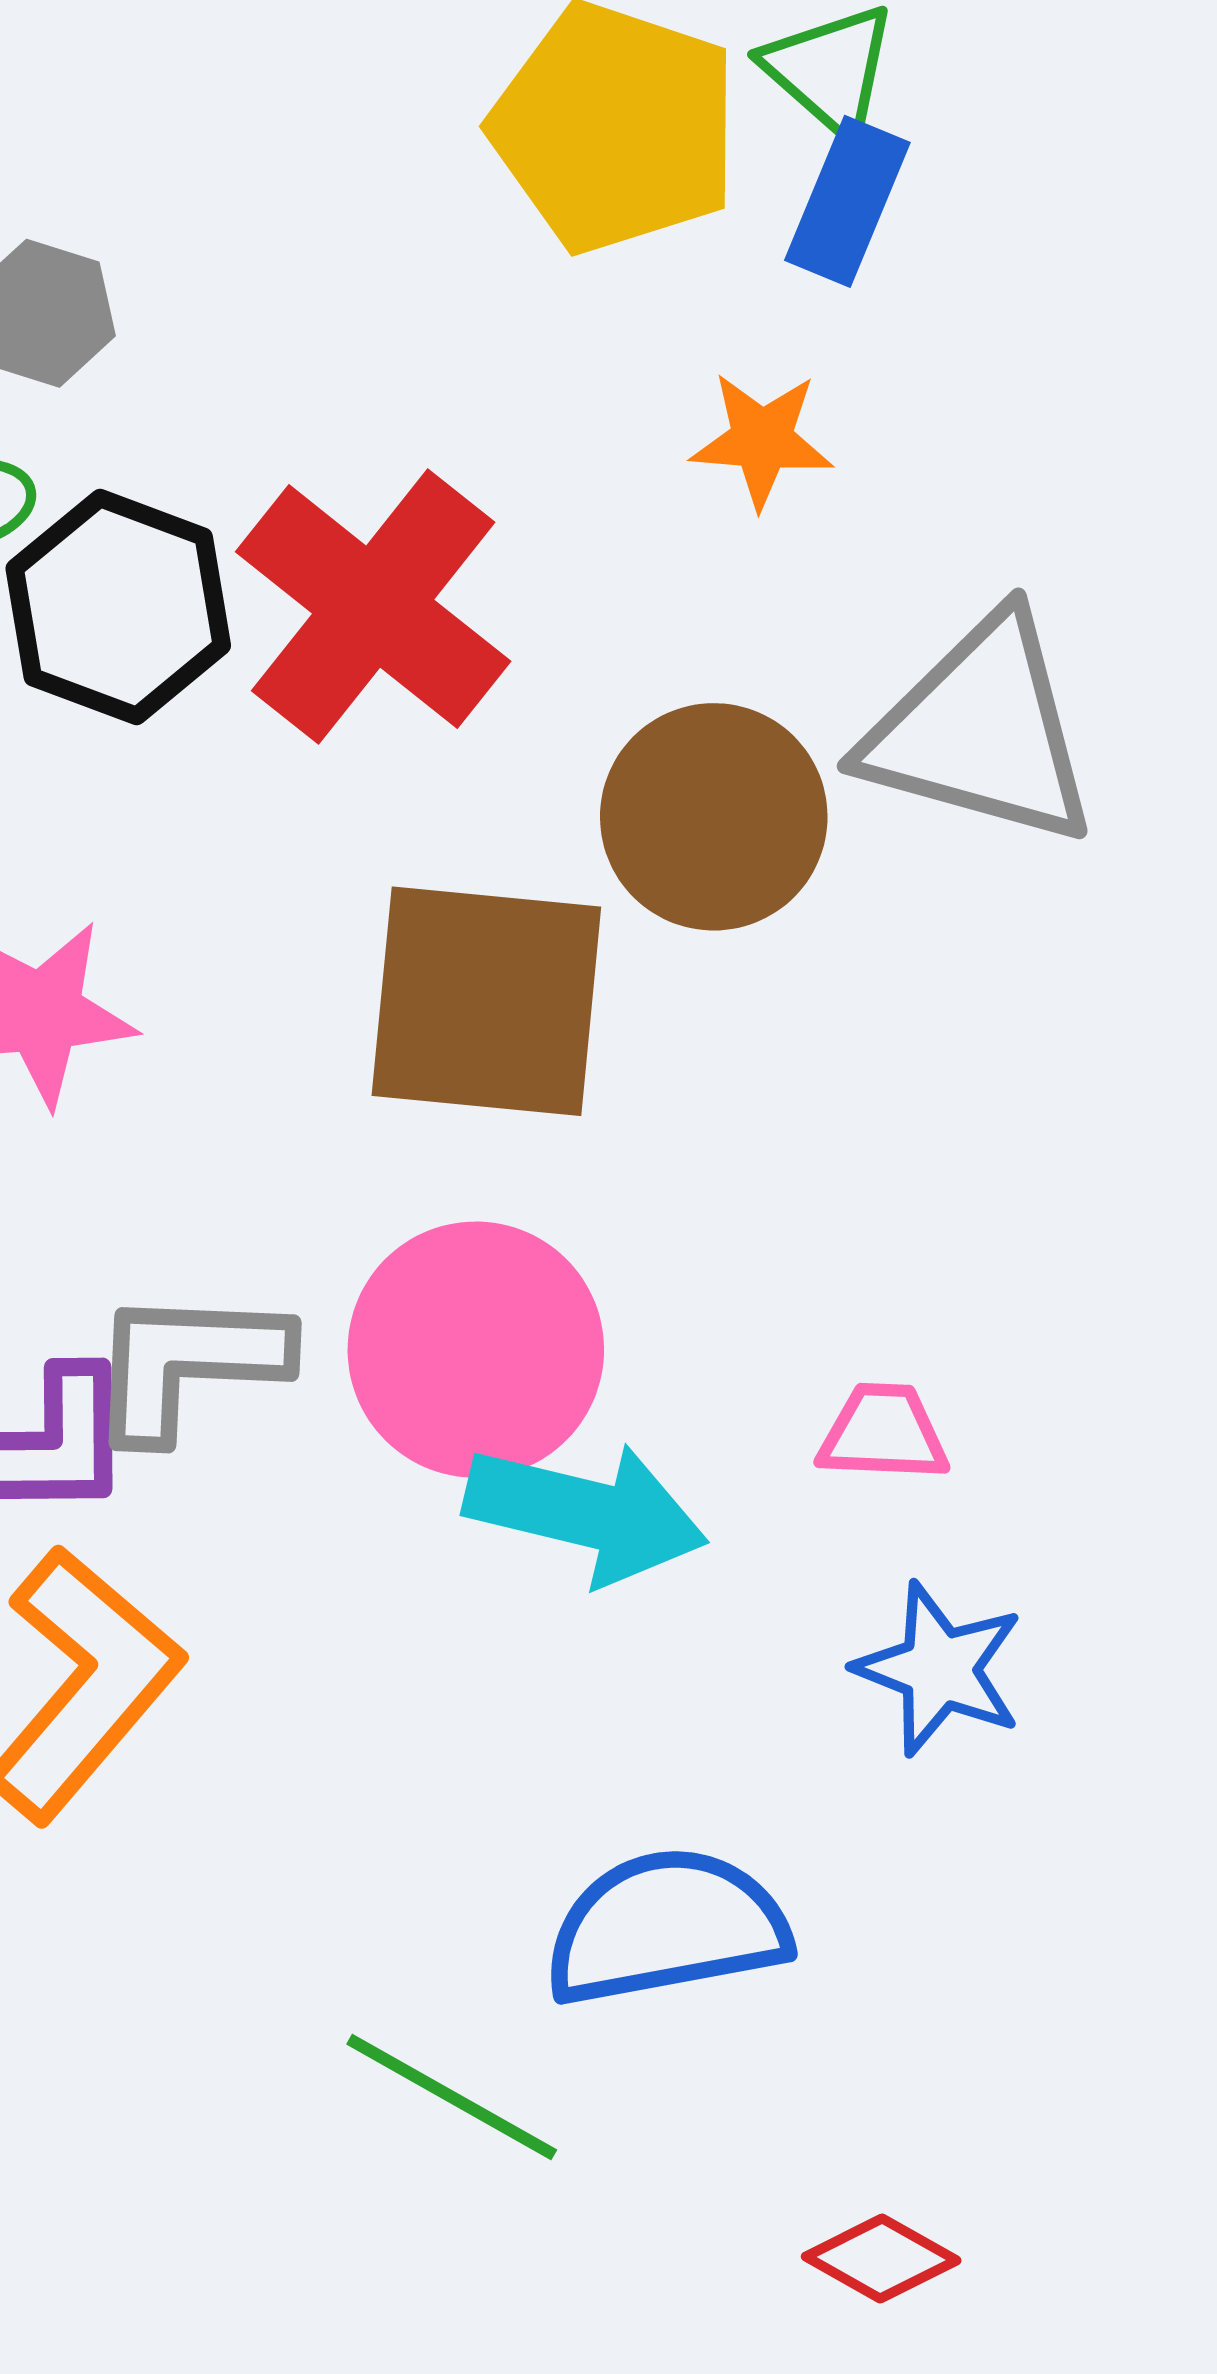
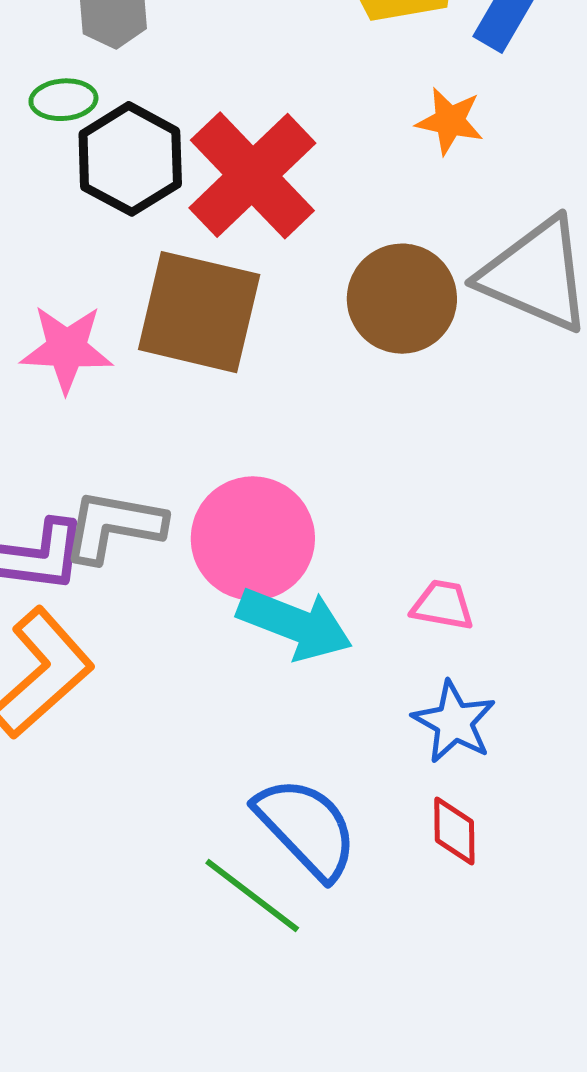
brown square: (486, 1001) -> (199, 312), moved
blue semicircle: (667, 1927) -> (306, 828), turned 49
green line: (452, 2097) -> (252, 895), moved
red diamond: (881, 2259) -> (454, 831), moved, turned 52

